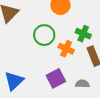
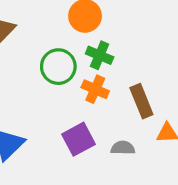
green cross: (83, 34) -> (100, 55), moved

